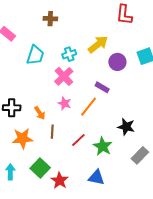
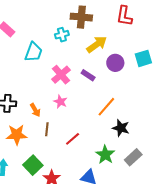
brown cross: (50, 19) -> (81, 17), moved, size x1.5
cyan cross: (69, 54) -> (62, 35), moved
purple rectangle: (102, 87) -> (88, 75), moved
orange line: (89, 107) -> (106, 107), moved
green star: (103, 146) -> (105, 155), moved

